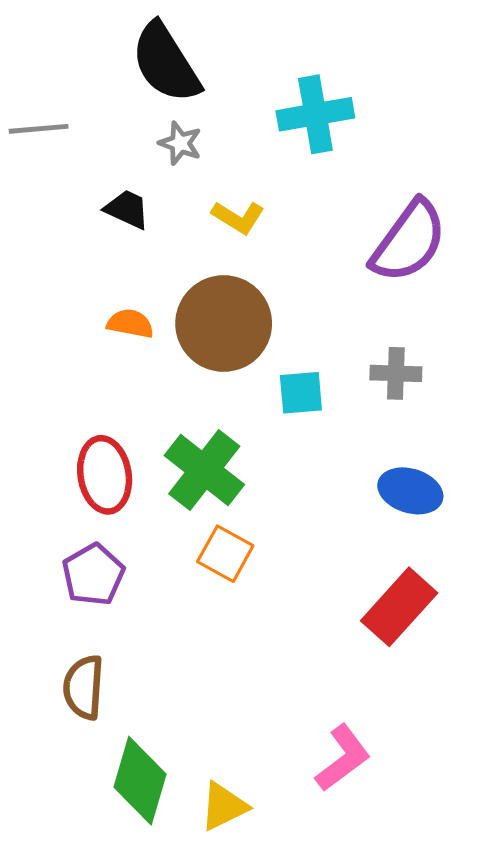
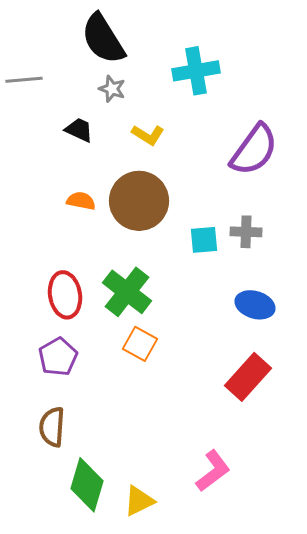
cyan square: (301, 393) -> (204, 240), moved

